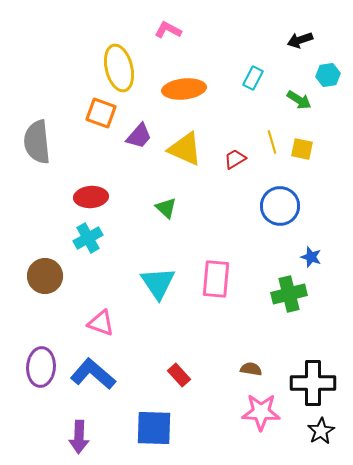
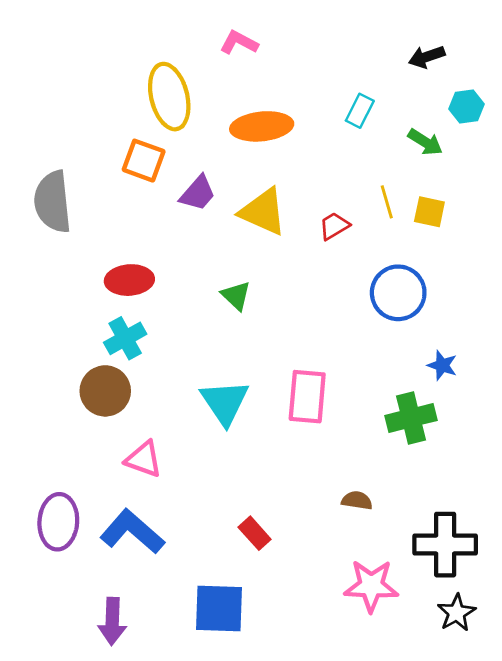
brown circle: (45, 276) -> (105, 391), moved
brown semicircle: (251, 369) -> (357, 500), moved

